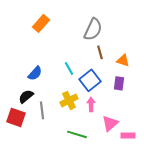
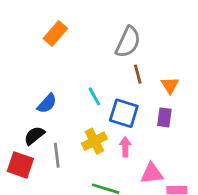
orange triangle: (123, 60) -> (170, 85), turned 40
blue square: (90, 80) -> (124, 113), turned -35
pink triangle: (110, 123) -> (152, 173), turned 36

